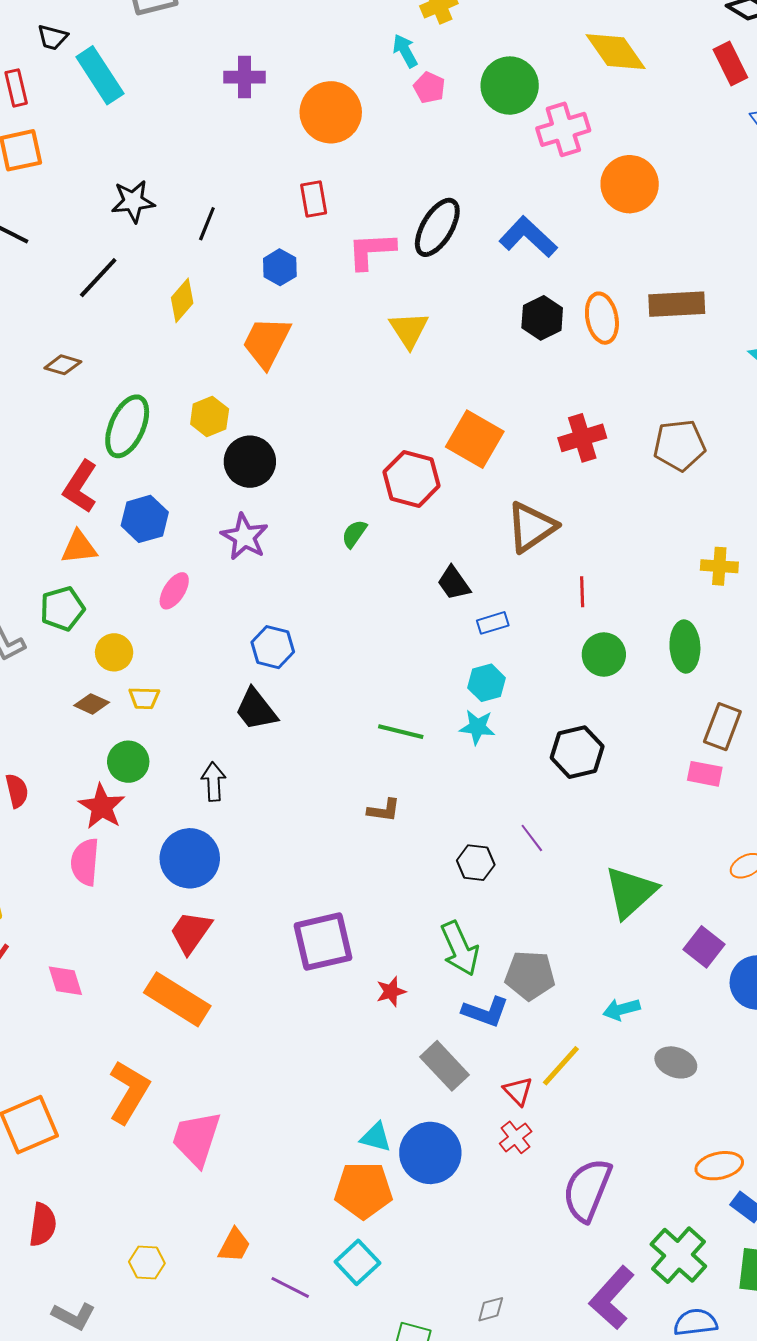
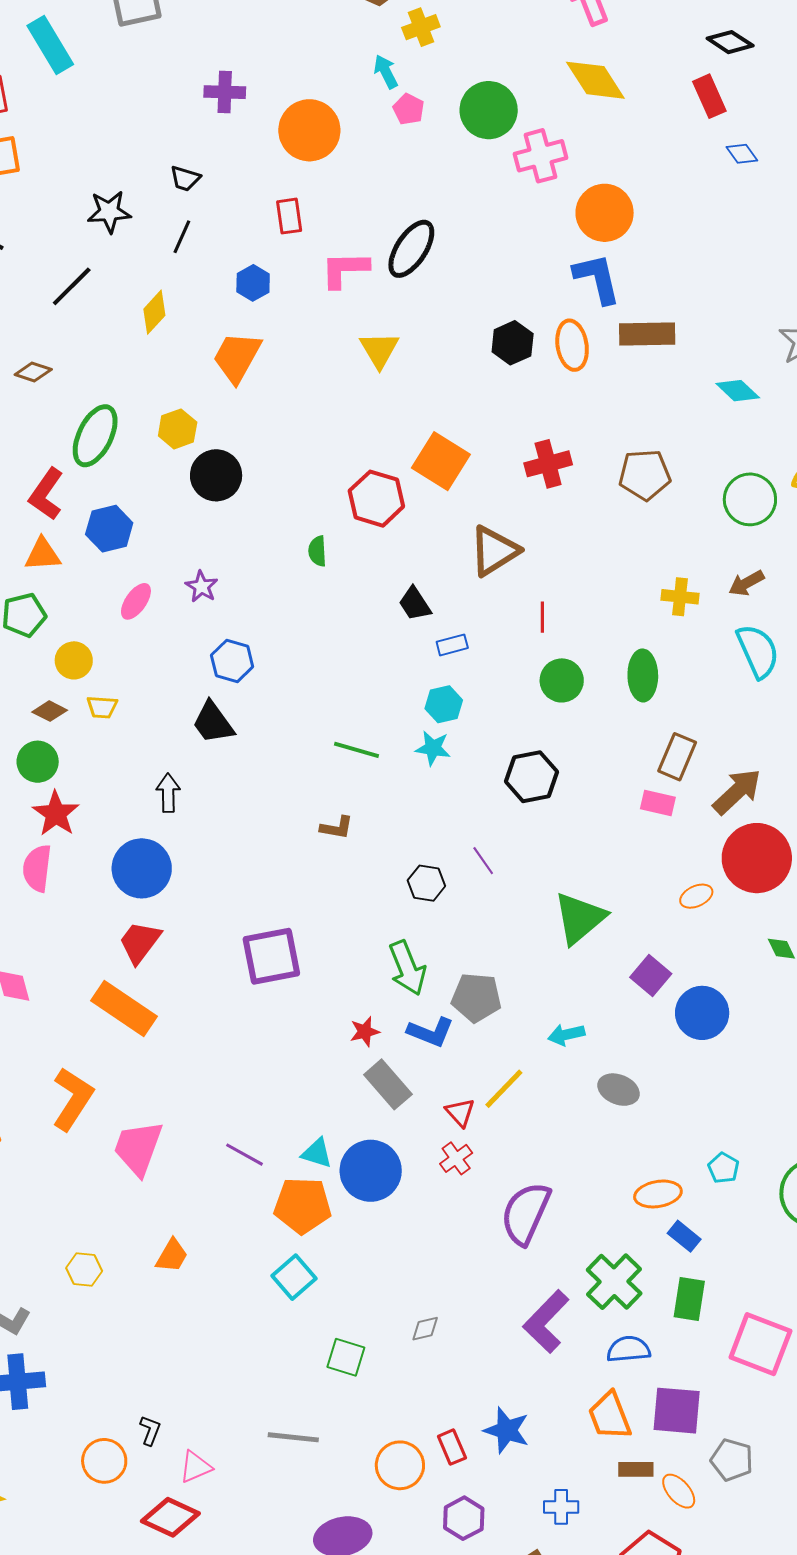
black trapezoid: (53, 37) -> (185, 178), moved
cyan rectangle: (100, 75) -> (50, 45), moved
blue L-shape: (528, 237) -> (597, 279), moved, turned 32
green semicircle: (354, 534) -> (317, 551), turned -40
purple star: (244, 537) -> (202, 587), moved, size x0.7
green circle: (128, 762) -> (38, 762), moved
red star: (391, 992) -> (365, 1032), moved
purple line: (290, 1287) -> (245, 1155), moved

